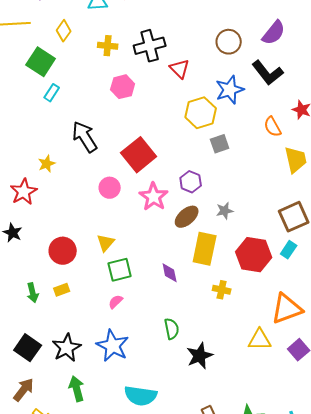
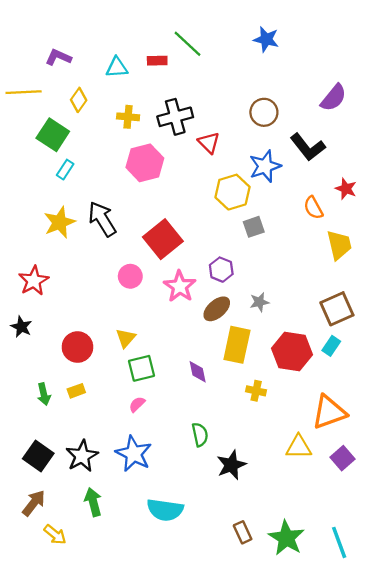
purple semicircle: (274, 33) -> (334, 98), moved
pink hexagon: (123, 87) -> (145, 163), size x1.4
yellow star: (47, 164) -> (60, 222), moved, size x1.6

